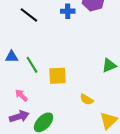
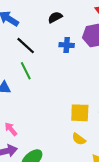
green line: (32, 65) -> (26, 71), moved
yellow square: (58, 76) -> (80, 113), moved

